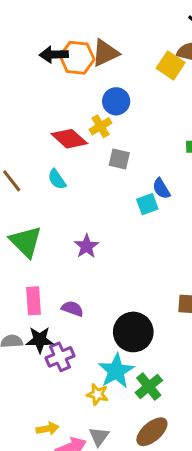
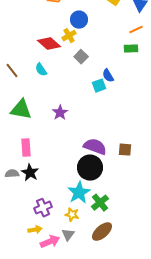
gray square: (119, 159) -> (81, 57), turned 32
green triangle: (26, 242) -> (21, 110), turned -35
purple semicircle: (72, 309) -> (95, 147), moved, size x1.6
black star: (40, 340) -> (30, 173), turned 30
purple cross: (60, 357) -> (43, 208), moved
yellow star: (97, 394) -> (72, 215), moved

